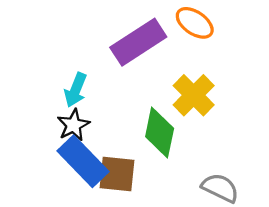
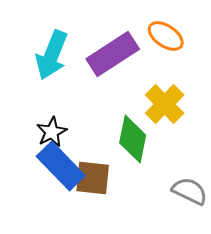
cyan arrow: (76, 90) -> (52, 55), moved, size x1.5

